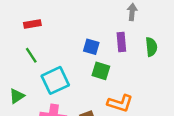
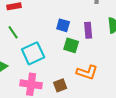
purple rectangle: (121, 42) -> (88, 30), moved

